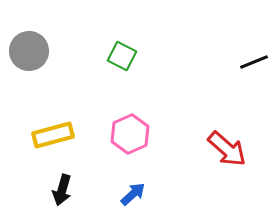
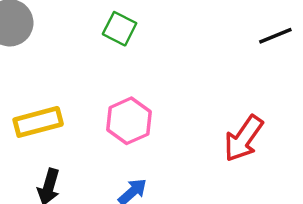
red arrow: (227, 149) -> (244, 139), turned 84

